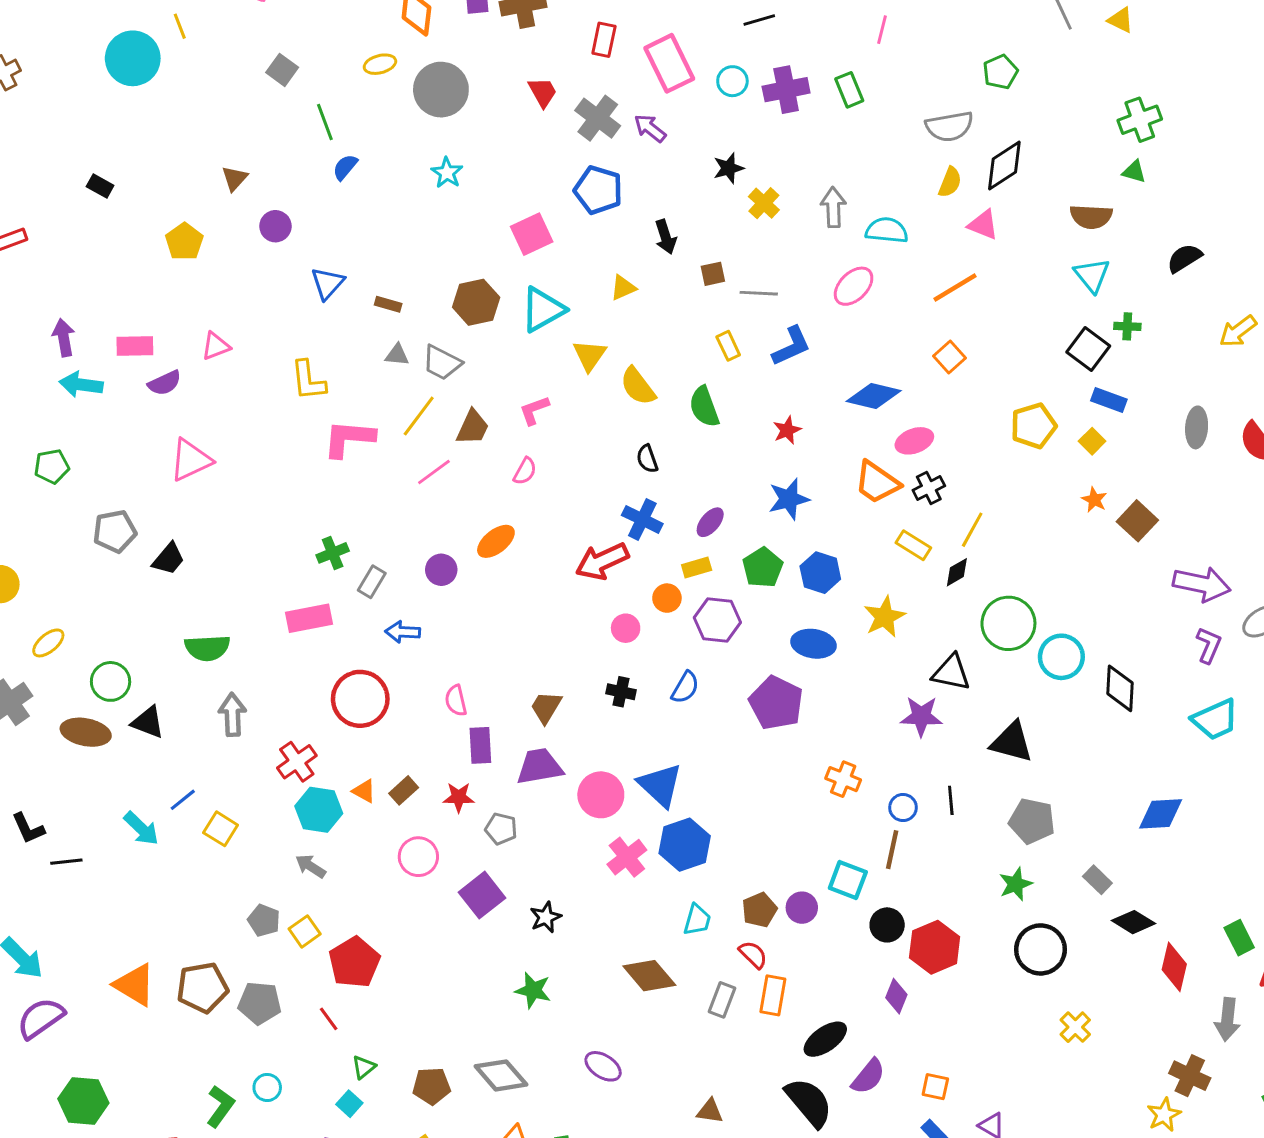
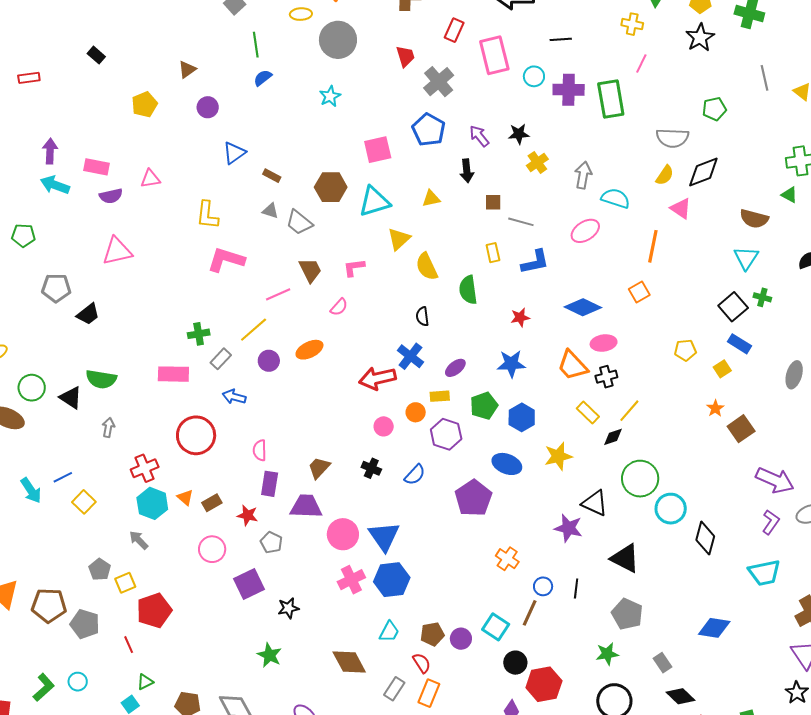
green rectangle: (849, 90) -> (611, 99), size x1.6
purple arrow: (650, 128) -> (479, 136), moved
orange line: (955, 287) -> (653, 246), turned -60
yellow line: (419, 416) -> (254, 330), moved
yellow pentagon: (1033, 426) -> (685, 350), size x0.7
brown trapezoid: (473, 427) -> (310, 270), turned -64
gray arrow: (232, 715) -> (108, 427), size x0.7
black triangle: (148, 722) -> (71, 398), moved

